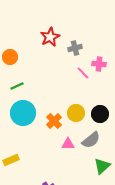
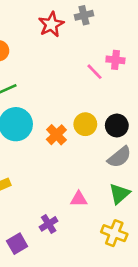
gray cross: (75, 48) -> (84, 15), moved
gray semicircle: (91, 140) -> (119, 157), moved
pink triangle: (68, 144) -> (79, 199), moved

